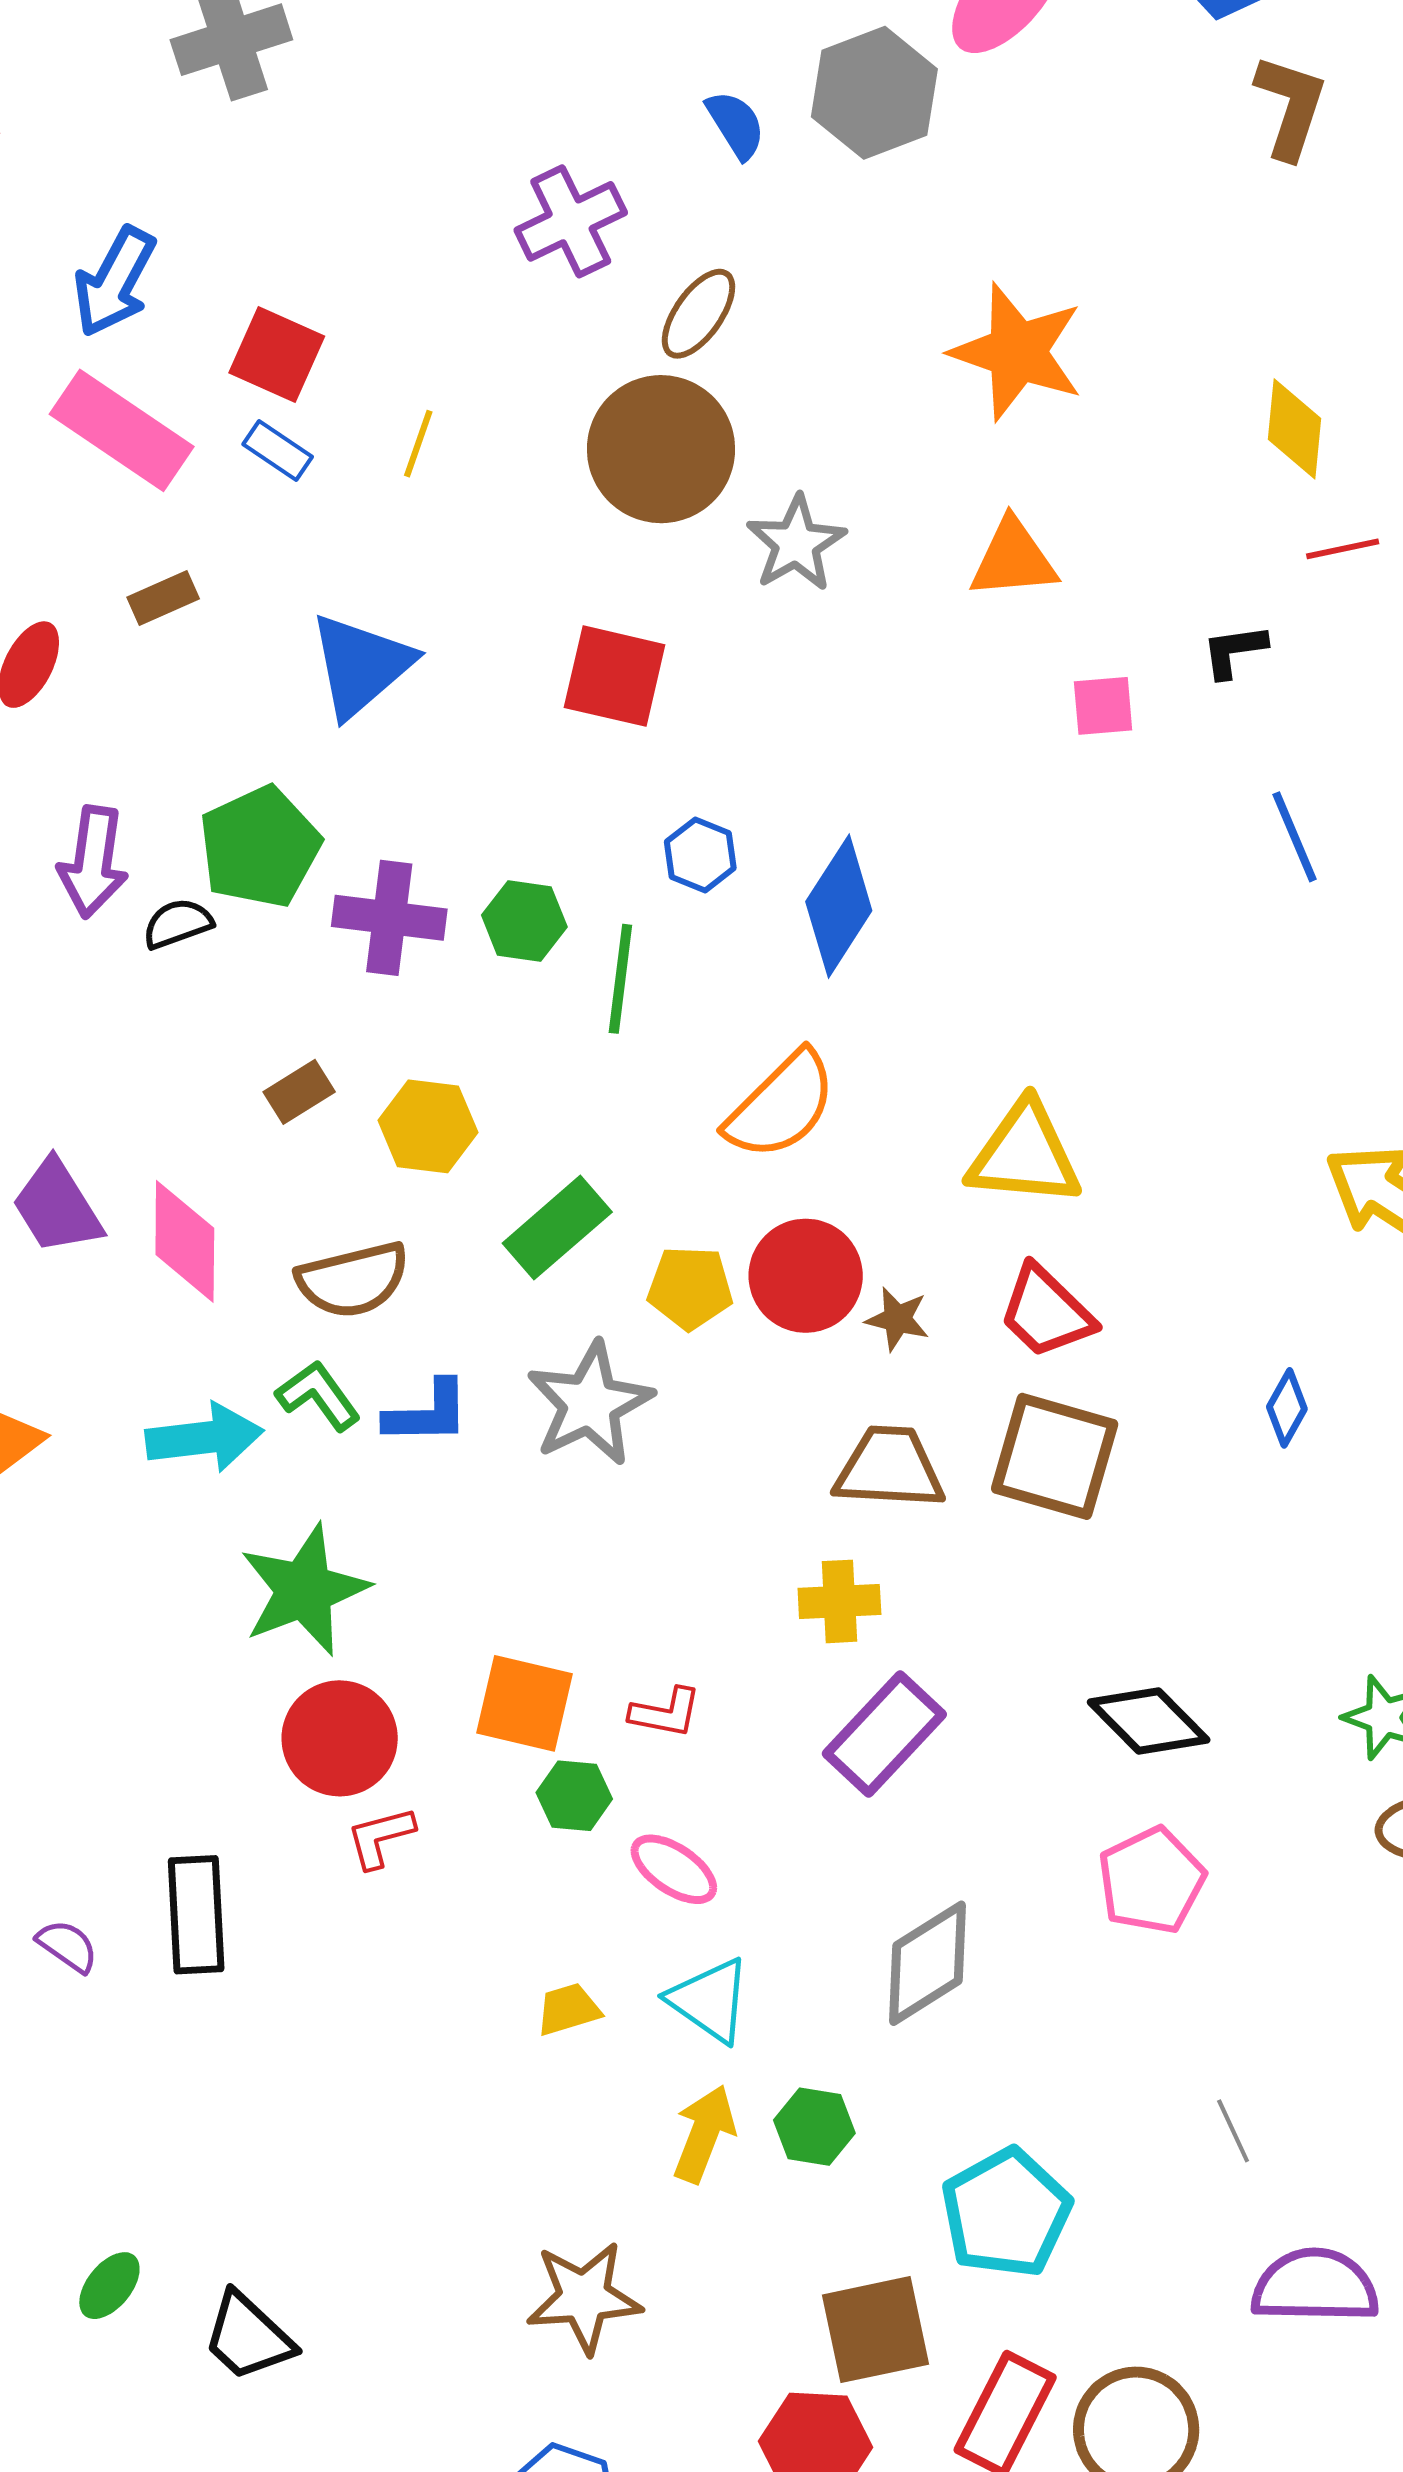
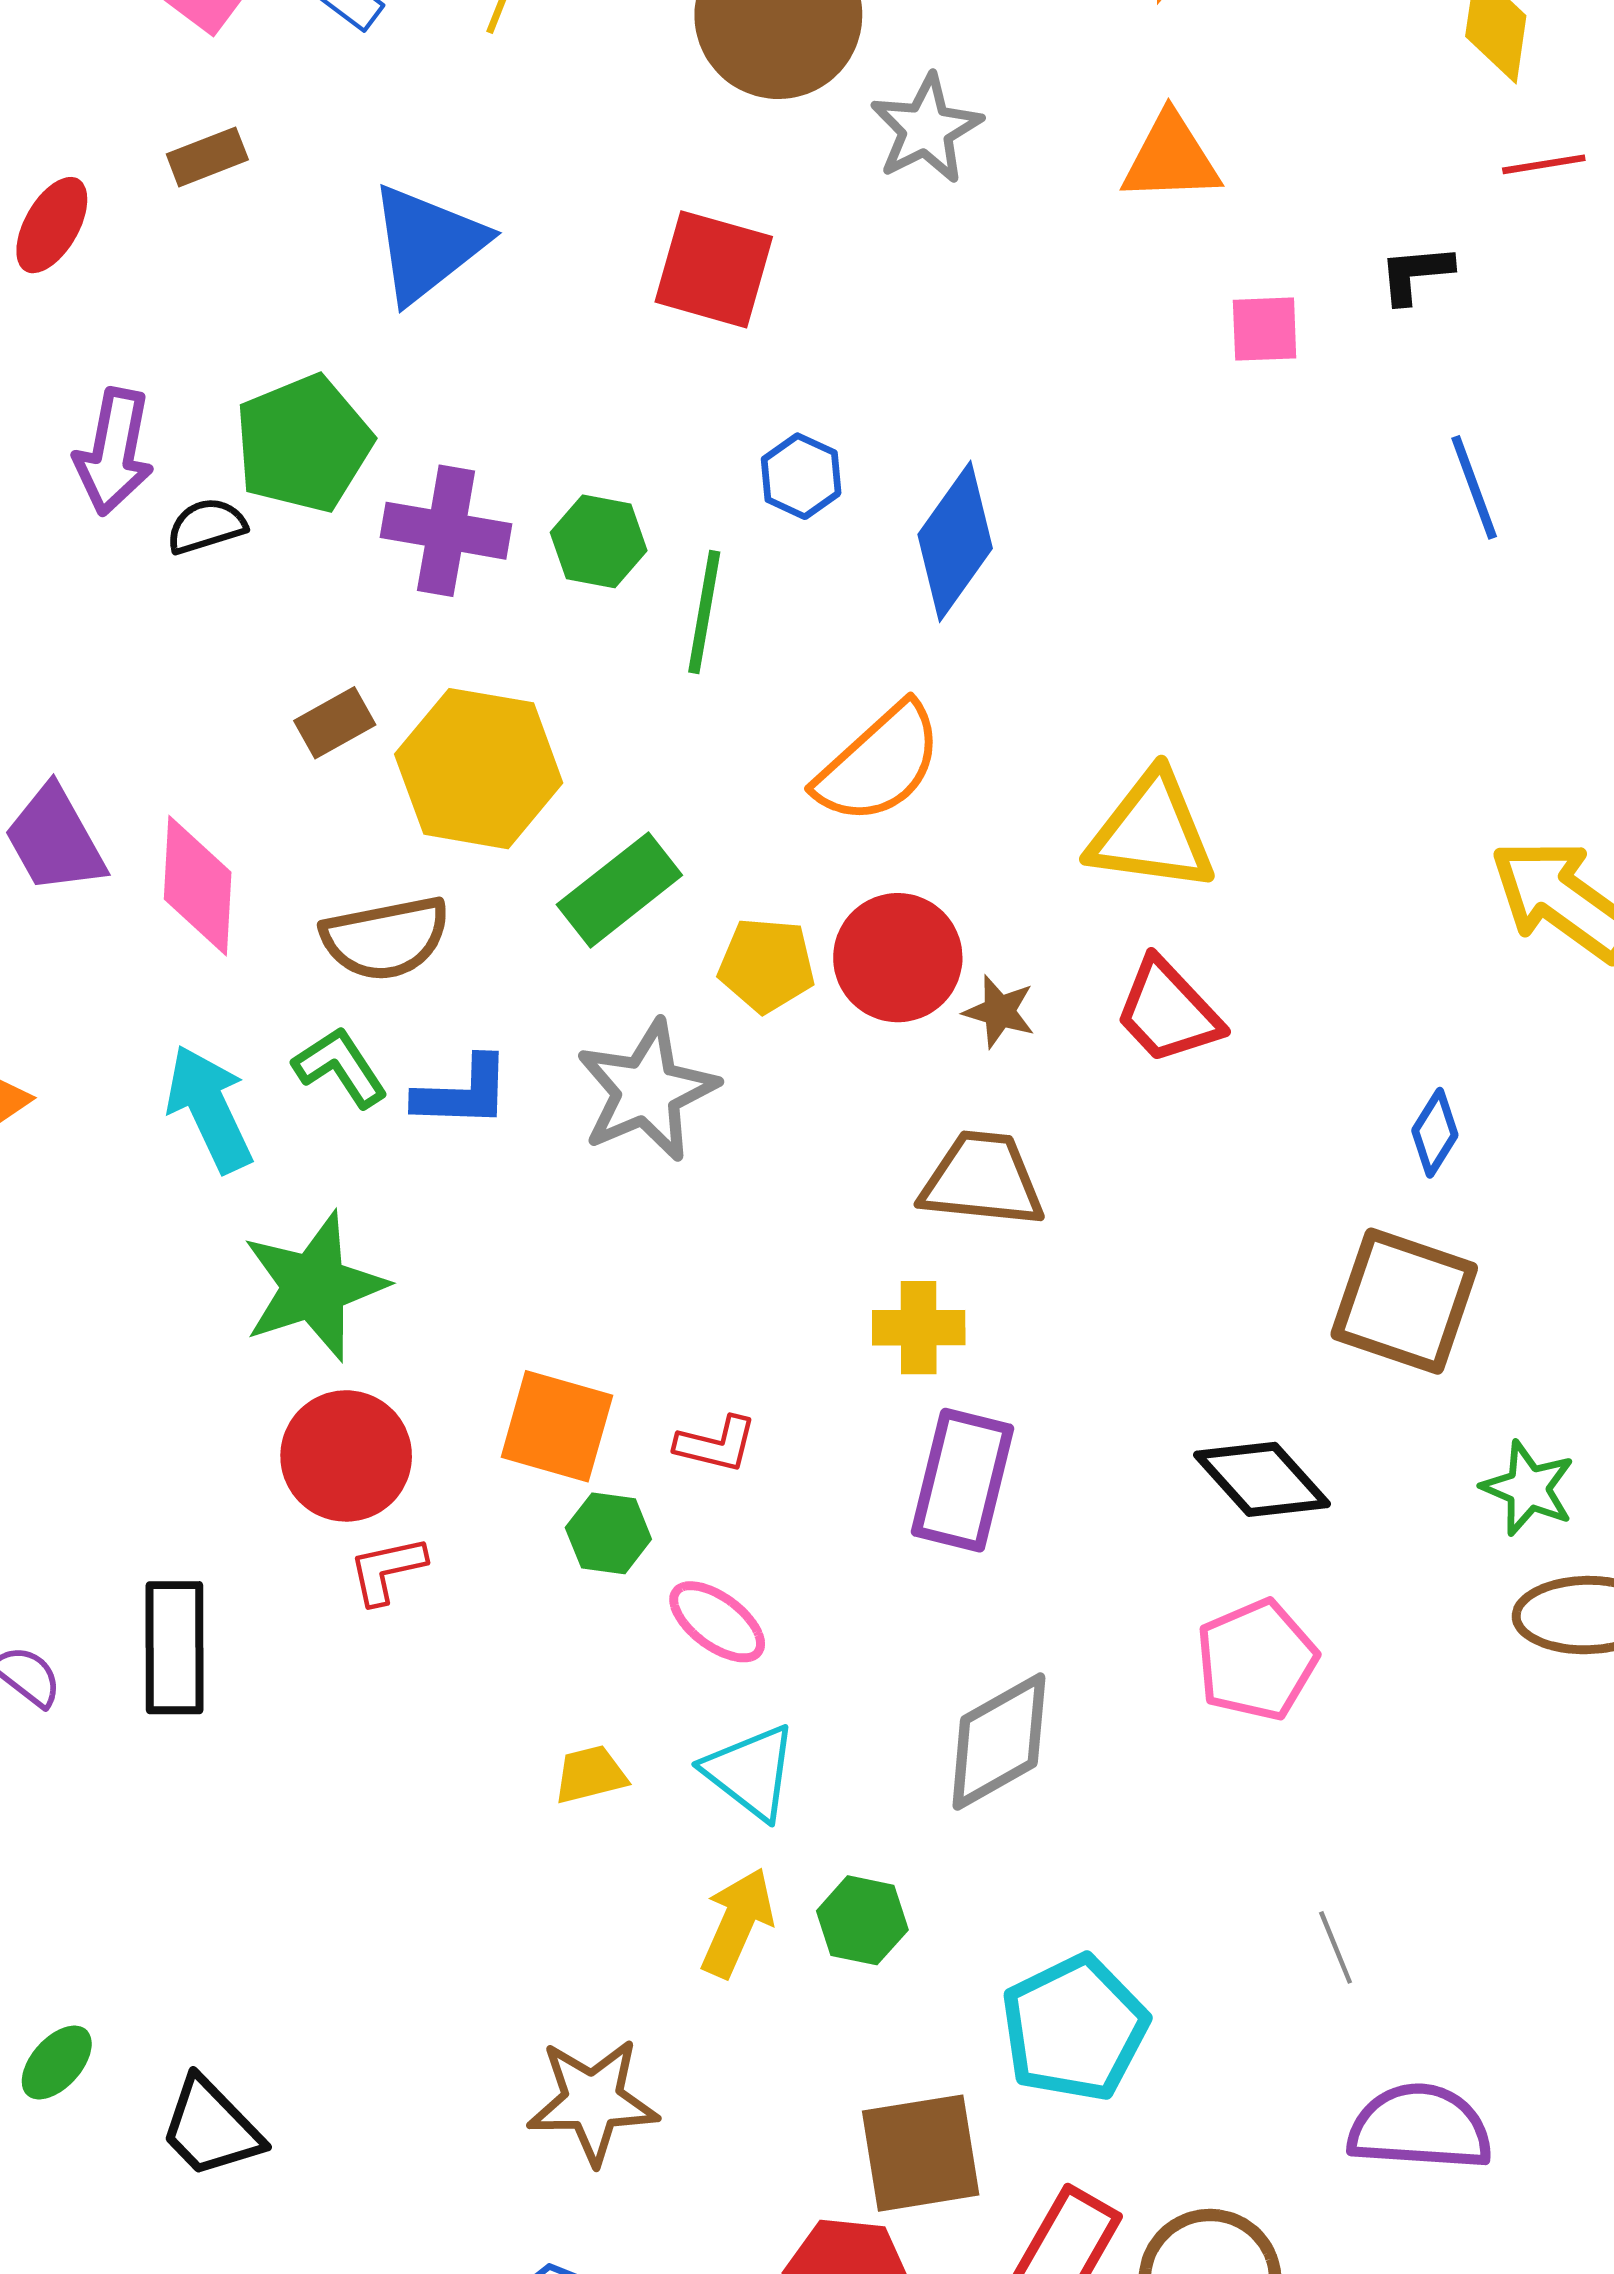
yellow hexagon: (428, 1126) -> (479, 769), size x1.5
cyan arrow: (204, 1438) -> (209, 1109), turned -111
brown square: (1055, 1456) -> (1404, 1301), moved
purple rectangle: (884, 1734) -> (963, 1480), turned -32

